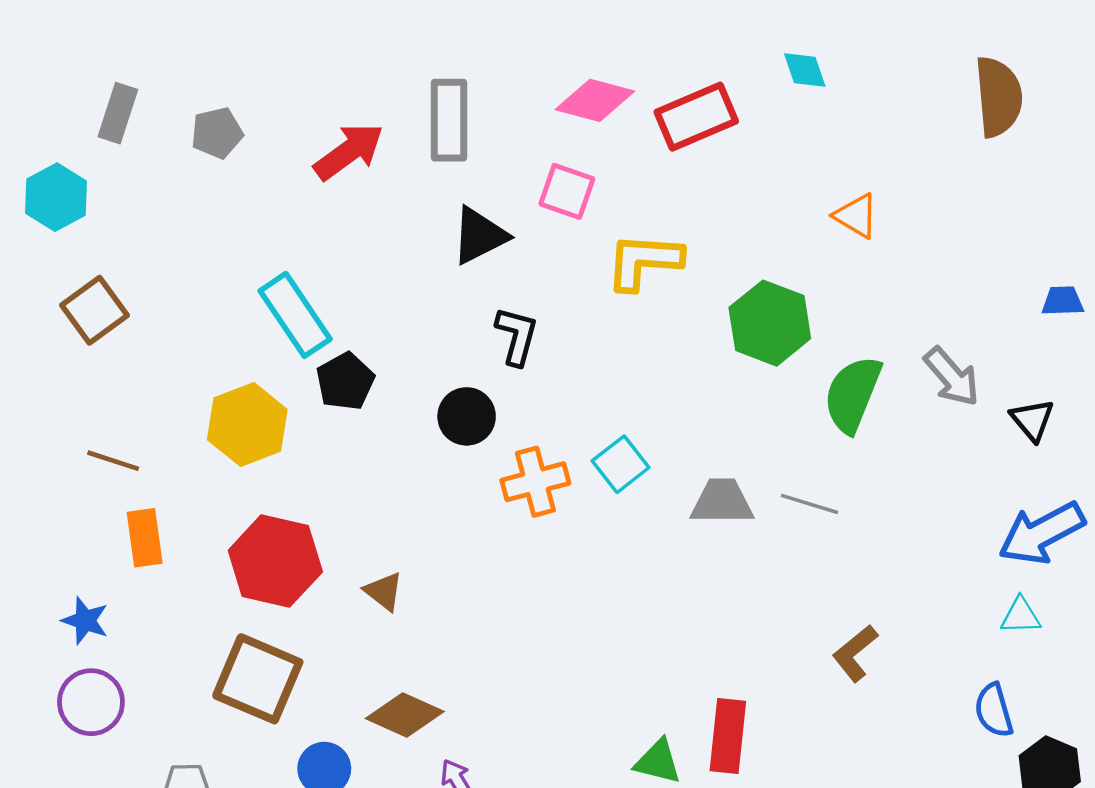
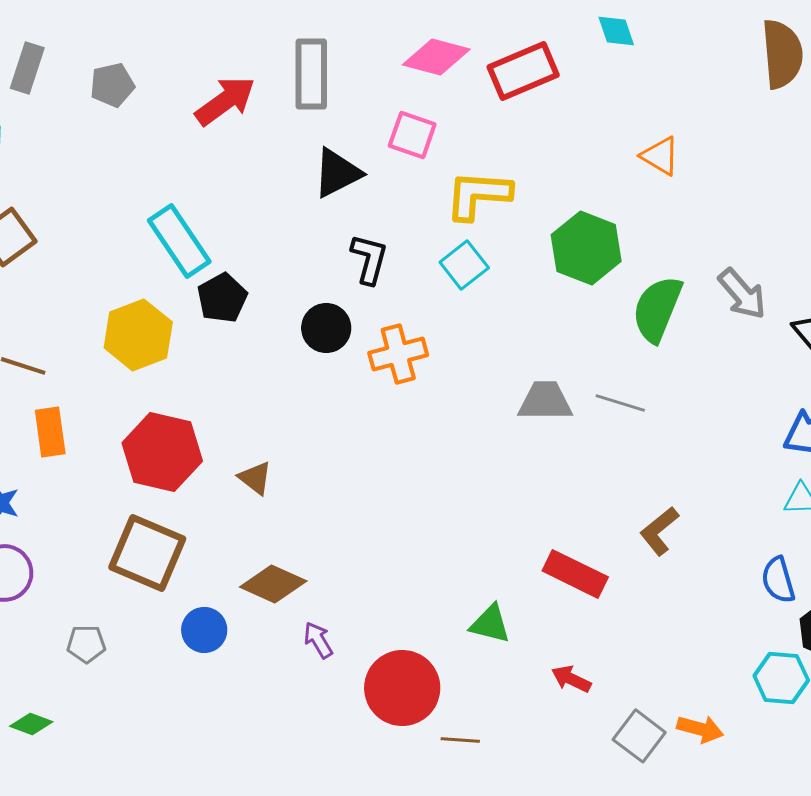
cyan square: (621, 464) -> (464, 265), moved
orange cross: (535, 482) -> (398, 354), moved
red rectangle: (728, 736) -> (575, 574), moved, turned -70

